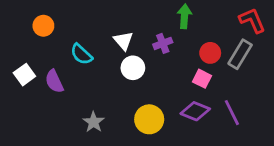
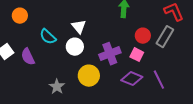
purple cross: (163, 43) -> (110, 54), moved, size x1.5
white circle: (133, 68) -> (75, 47), moved
yellow circle: (149, 119) -> (89, 76), moved

